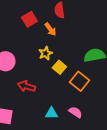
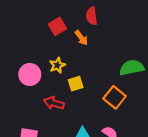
yellow star: (45, 53) -> (57, 65), moved
yellow square: (59, 67) -> (76, 84), moved, turned 32

